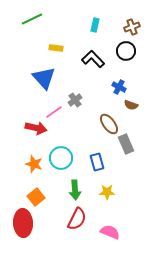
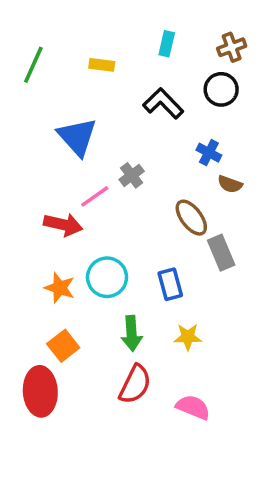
green line: (32, 19) -> (33, 65), moved, turned -40
yellow rectangle: (56, 48) -> (102, 65), moved

